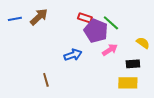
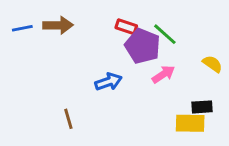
brown arrow: (39, 17) -> (58, 25), turned 42
black rectangle: (133, 64) -> (202, 107), moved

